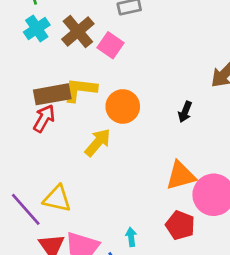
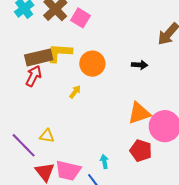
black arrow: (185, 112) -> (140, 65), turned -105
yellow arrow: (98, 142) -> (75, 92), size x0.6
yellow triangle: (57, 199) -> (47, 136), size x0.7

